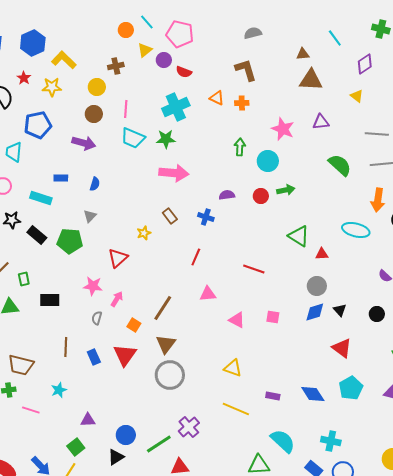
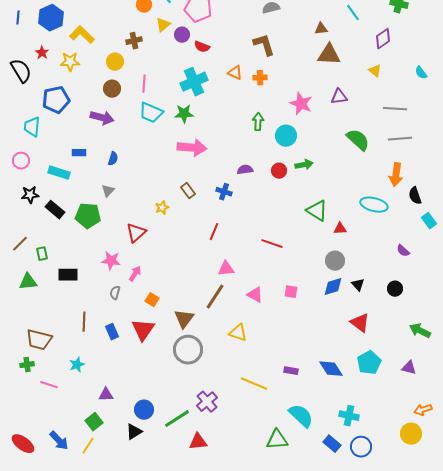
brown line: (163, 308) -> (215, 297), moved
yellow triangle: (233, 368) -> (238, 333), moved

